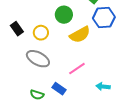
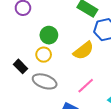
green circle: (64, 15) -> (49, 35), moved
black rectangle: (17, 29) -> (20, 66), moved

